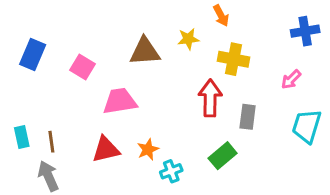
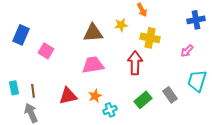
pink square: (82, 67) -> (46, 51), moved
pink trapezoid: (120, 101) -> (93, 65), moved
gray rectangle: (248, 117) -> (170, 95), moved, turned -42

